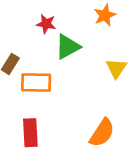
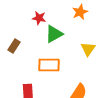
orange rectangle: (36, 83) -> (49, 65), moved

